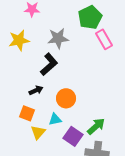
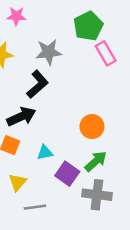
black arrow: (36, 90) -> (21, 117), size x1.6
orange circle: (66, 98) -> (92, 126), moved
yellow triangle: (38, 132) -> (18, 182), moved

